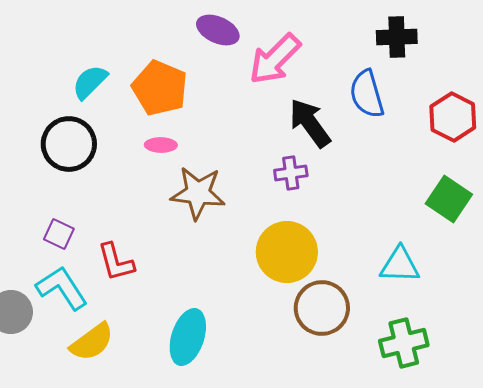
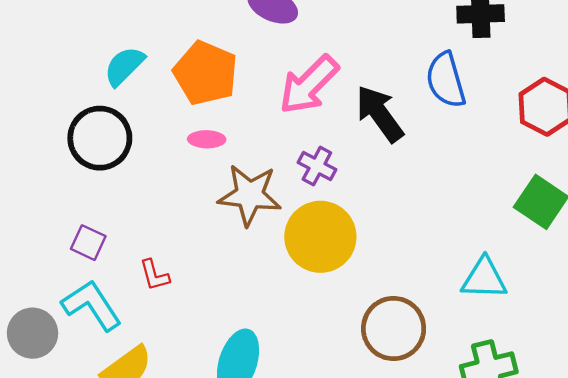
pink arrow: (275, 59) -> (309, 85), moved
purple cross: (291, 173) -> (317, 166), moved, turned 36
yellow circle: (287, 252) -> (320, 237), moved
red L-shape: (116, 262) -> (154, 275), size x0.7

